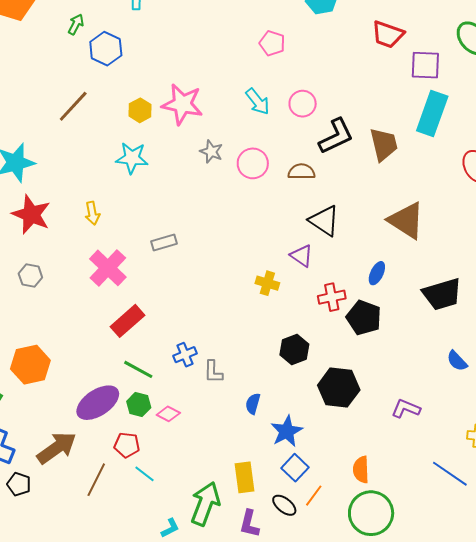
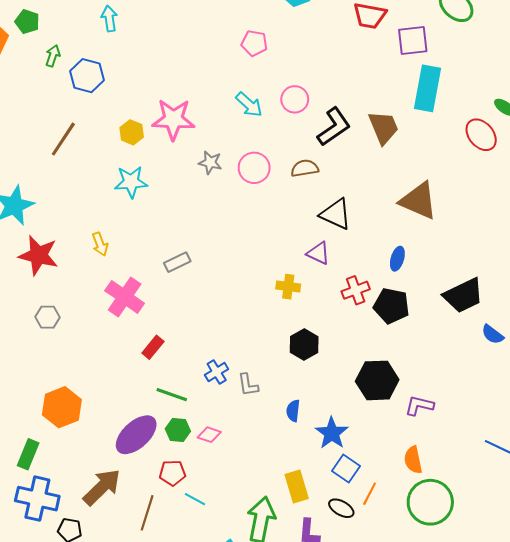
black trapezoid: (442, 294) -> (463, 295), moved
red rectangle: (127, 321) -> (153, 347), size x0.7
black hexagon: (294, 350) -> (304, 345), moved
purple L-shape: (406, 409) -> (419, 406), moved

